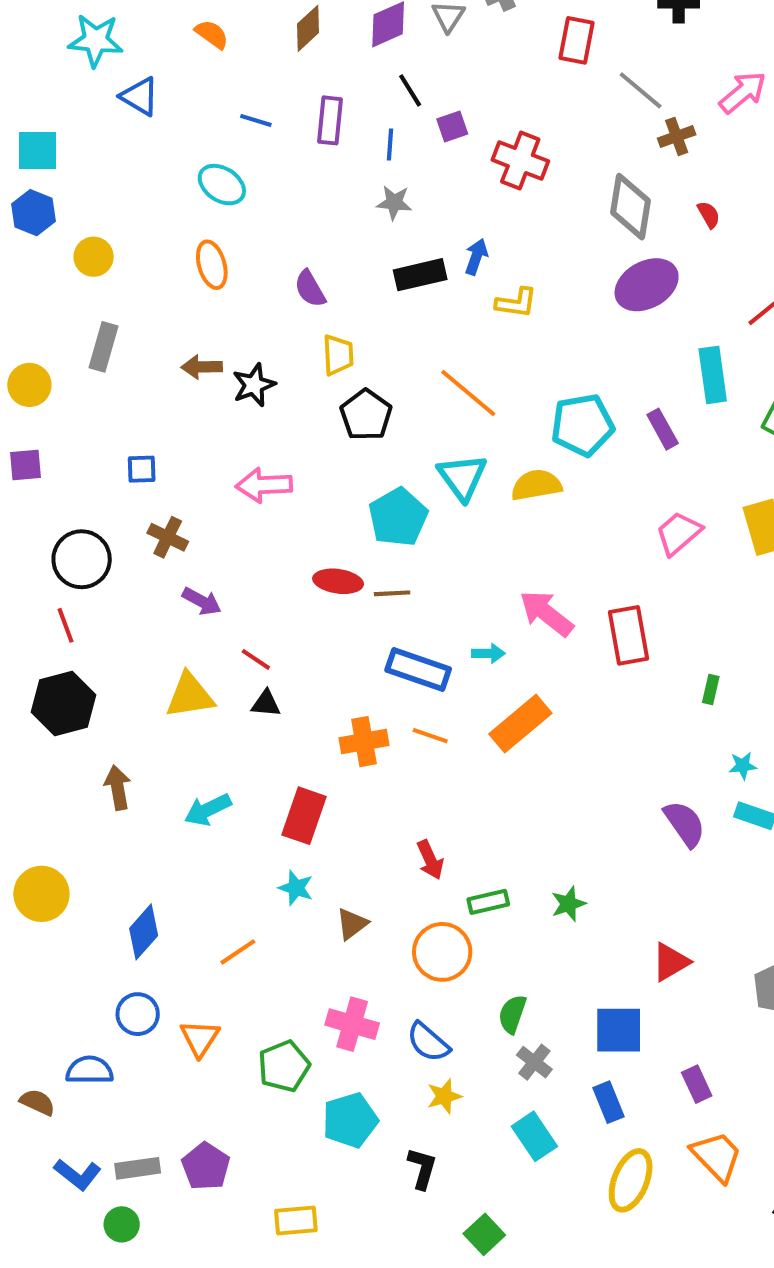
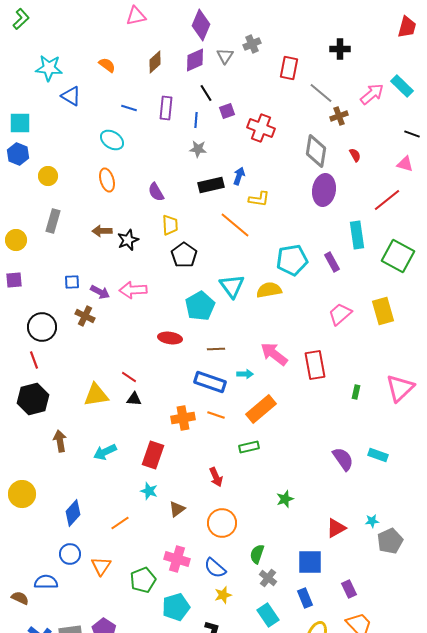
purple ellipse: (647, 285) -> (324, 190), turned -52
orange line: (468, 393) -> (235, 225), moved
brown line: (392, 593) -> (216, 349), moved
purple arrow: (202, 601) -> (100, 292), moved
cyan star: (743, 766) -> (372, 521), moved
green rectangle: (488, 902) -> (249, 447), moved

